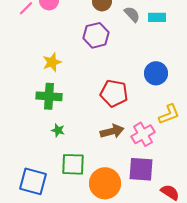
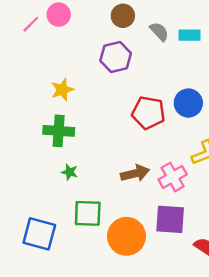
red pentagon: (114, 93) -> (148, 113), moved

